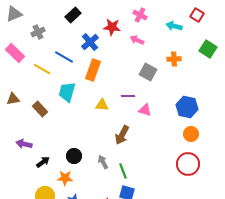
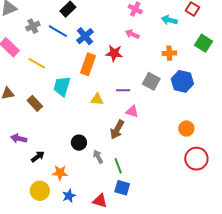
red star: (112, 27) -> (114, 53), moved
blue line: (64, 57) -> (58, 31), moved
gray square: (148, 72) -> (151, 81), moved
blue hexagon: (187, 107) -> (182, 81), moved
pink triangle: (145, 110) -> (132, 111), moved
black circle: (74, 156) -> (79, 143), moved
red circle: (188, 164) -> (196, 159), moved

